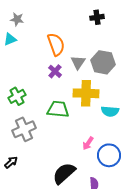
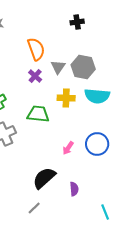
yellow cross: (86, 93) -> (66, 98), size x0.7
cyan semicircle: (110, 111) -> (97, 96), moved, size x1.4
blue circle: (109, 155) -> (97, 144), moved

